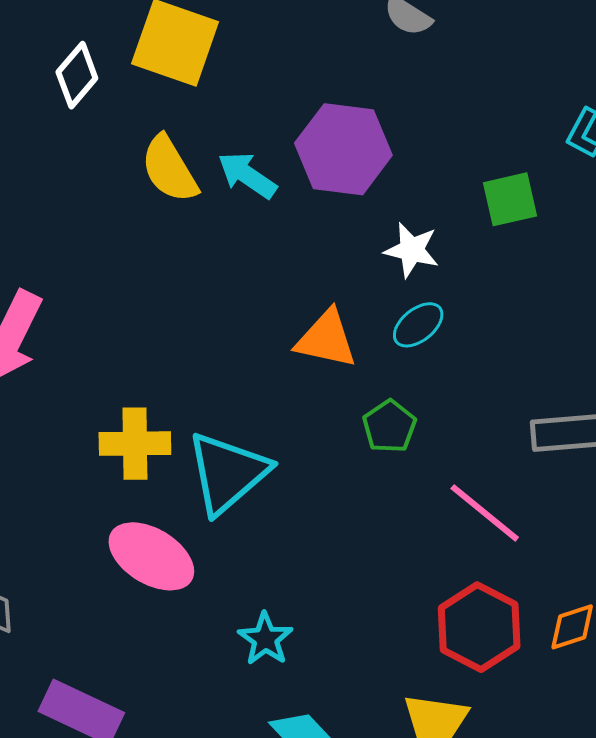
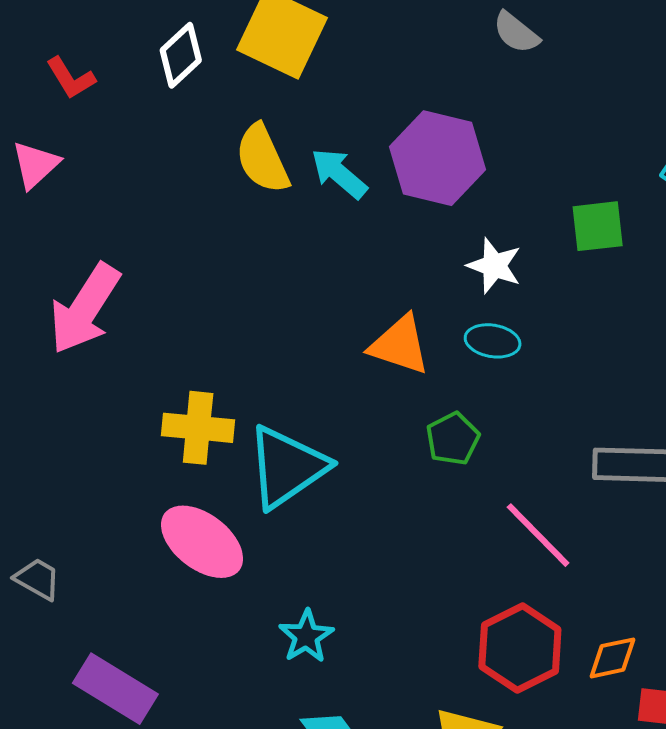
cyan ellipse: (418, 325) -> (493, 341), turned 42

